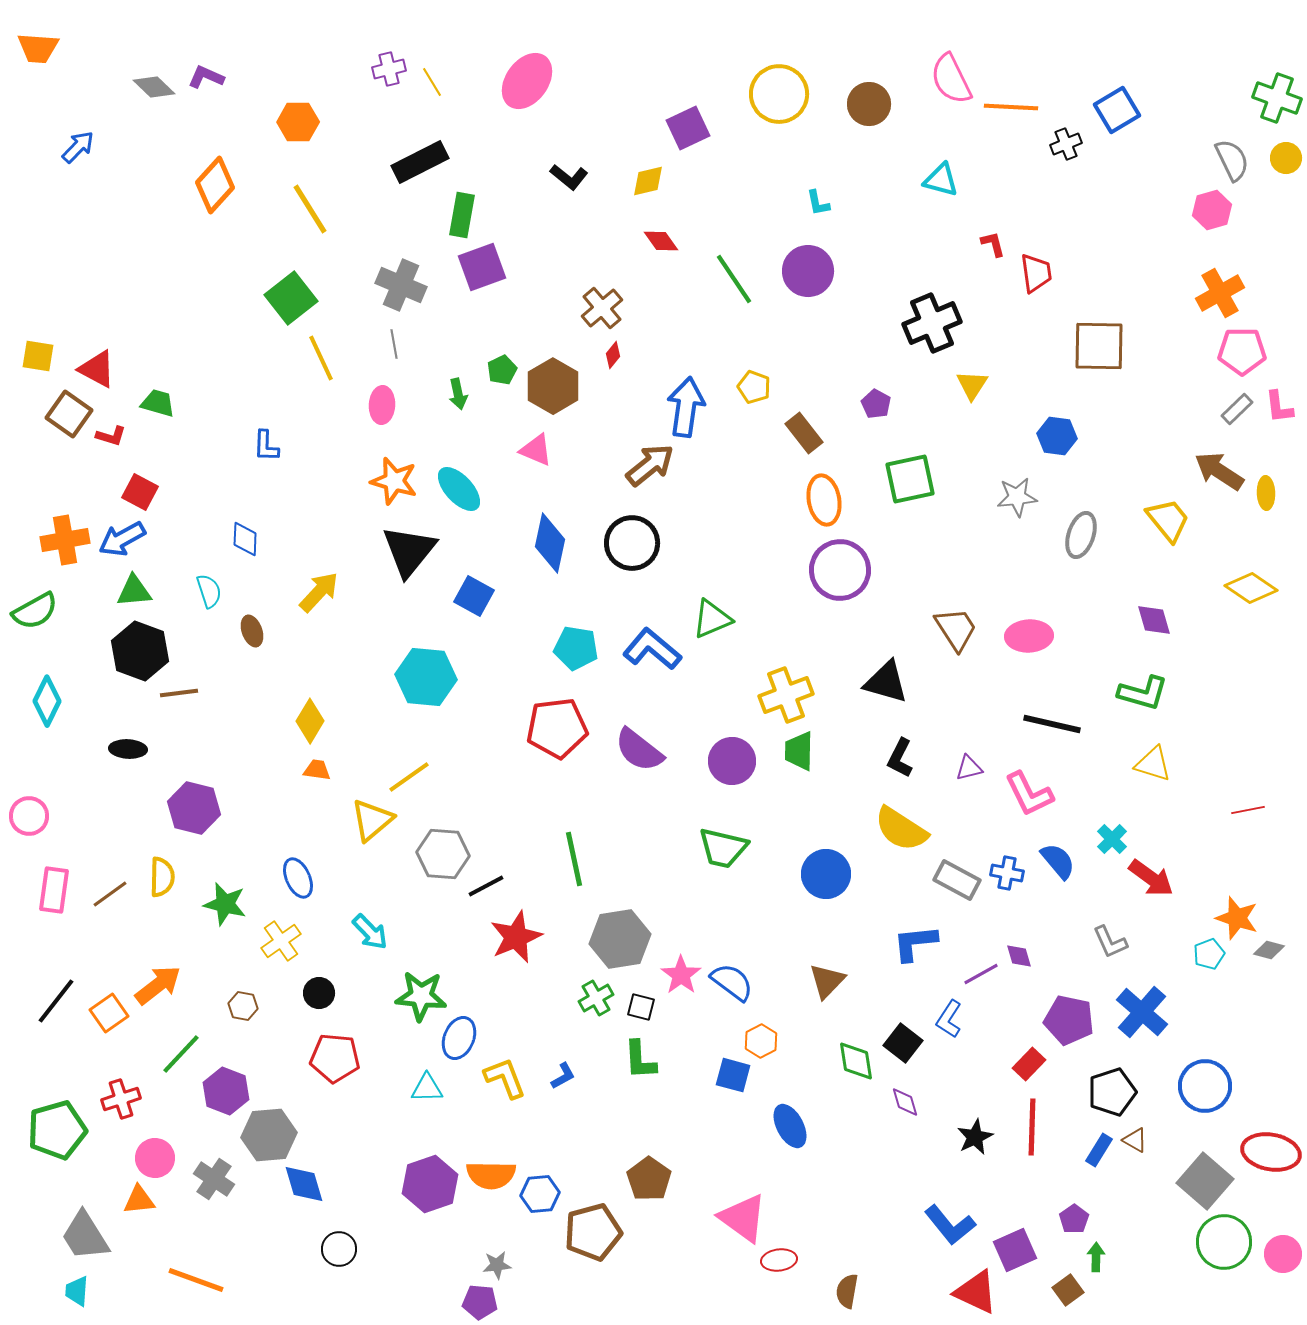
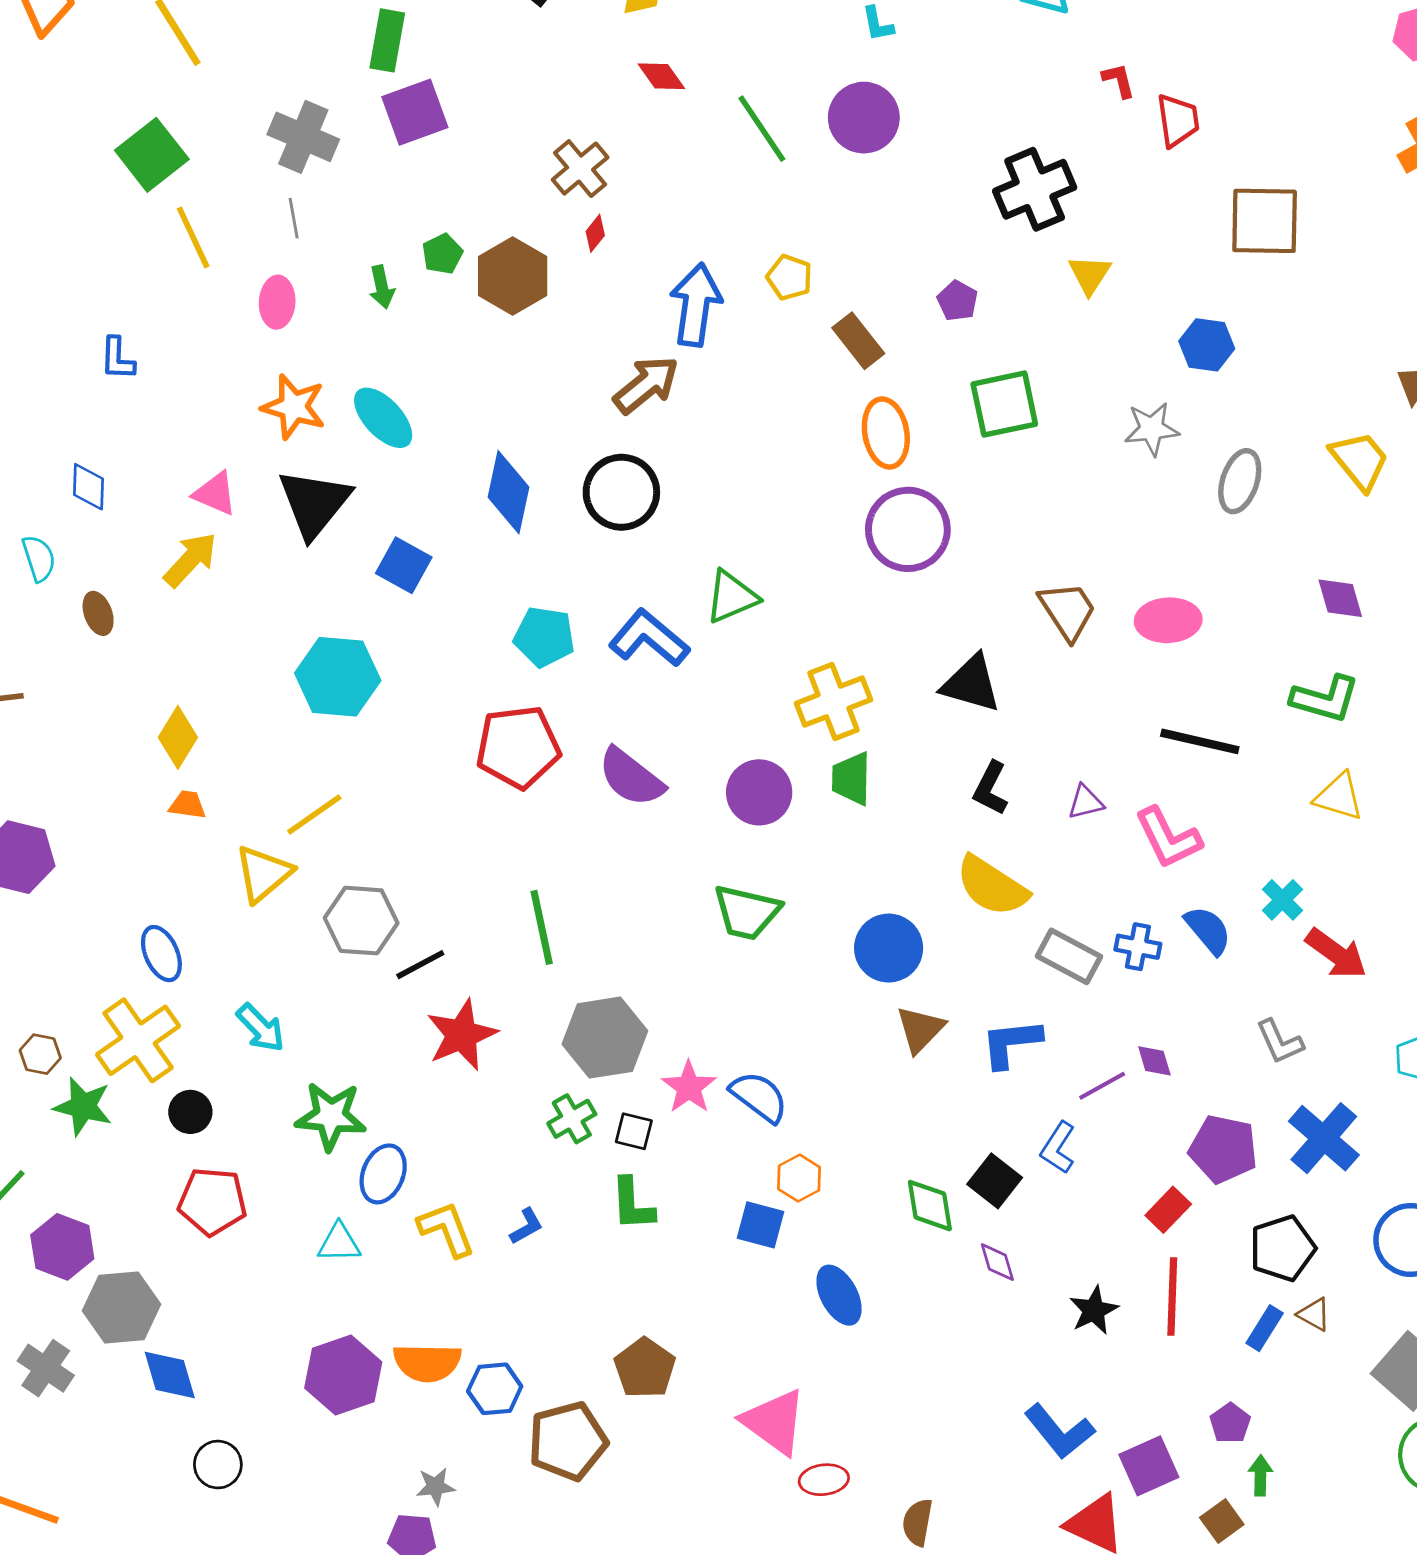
pink triangle: (536, 450) -> (215, 494), moved
green star: (225, 904) -> (83, 1106), moved
yellow cross: (281, 941) -> (138, 1040), size x1.5
brown triangle: (827, 981) -> (920, 1029), moved
brown hexagon: (243, 1006) -> (40, 1054), moved

